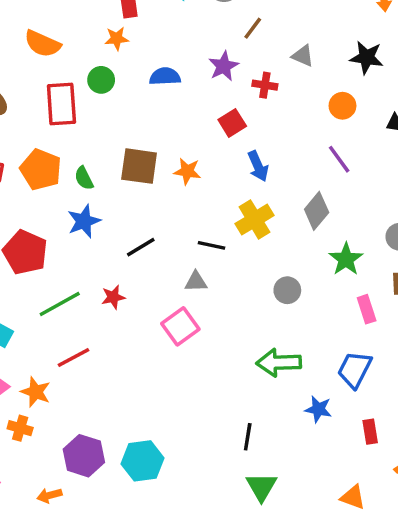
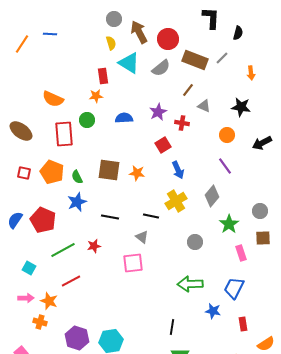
brown line: (253, 28) -> (188, 90), moved
black line: (141, 247) -> (110, 217), turned 42
gray triangle: (196, 282) -> (142, 237), turned 40
pink square: (180, 326) -> (133, 263), turned 30

